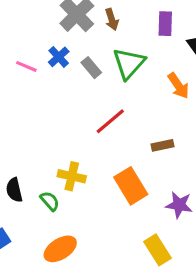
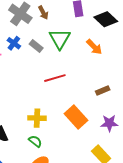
red line: (110, 121) -> (55, 78), turned 35
brown rectangle: (163, 145) -> (103, 91), moved
green semicircle: (50, 201) -> (35, 141), moved

